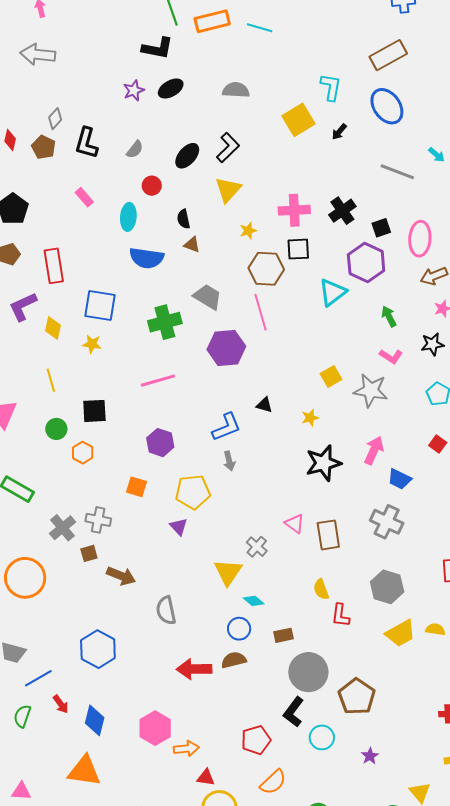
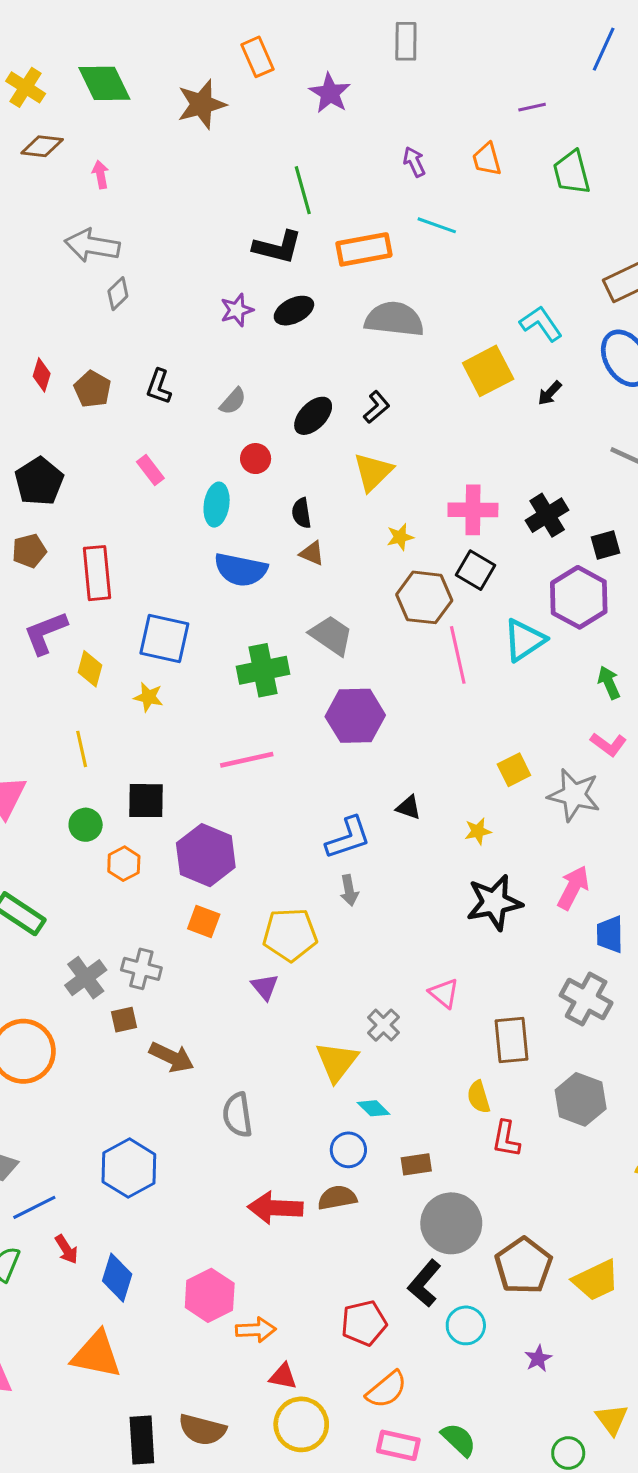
orange rectangle: (212, 21) -> (364, 249), moved
cyan L-shape: (331, 87) -> (541, 324), turned -48
gray semicircle: (236, 90) -> (394, 319), size x1.4
gray diamond: (55, 119) -> (118, 294), moved
black L-shape: (86, 143) -> (159, 387), size x0.7
black L-shape: (228, 148) -> (377, 407), size x0.7
black square: (298, 249) -> (475, 570), turned 30
pink line: (261, 312) -> (458, 655), moved
purple hexagon: (160, 443) -> (206, 855), moved, size x1.4
blue trapezoid: (399, 479) -> (610, 934), turned 60
brown rectangle: (328, 535) -> (512, 1040), moved
yellow trapezoid: (401, 633) -> (596, 1280), moved

